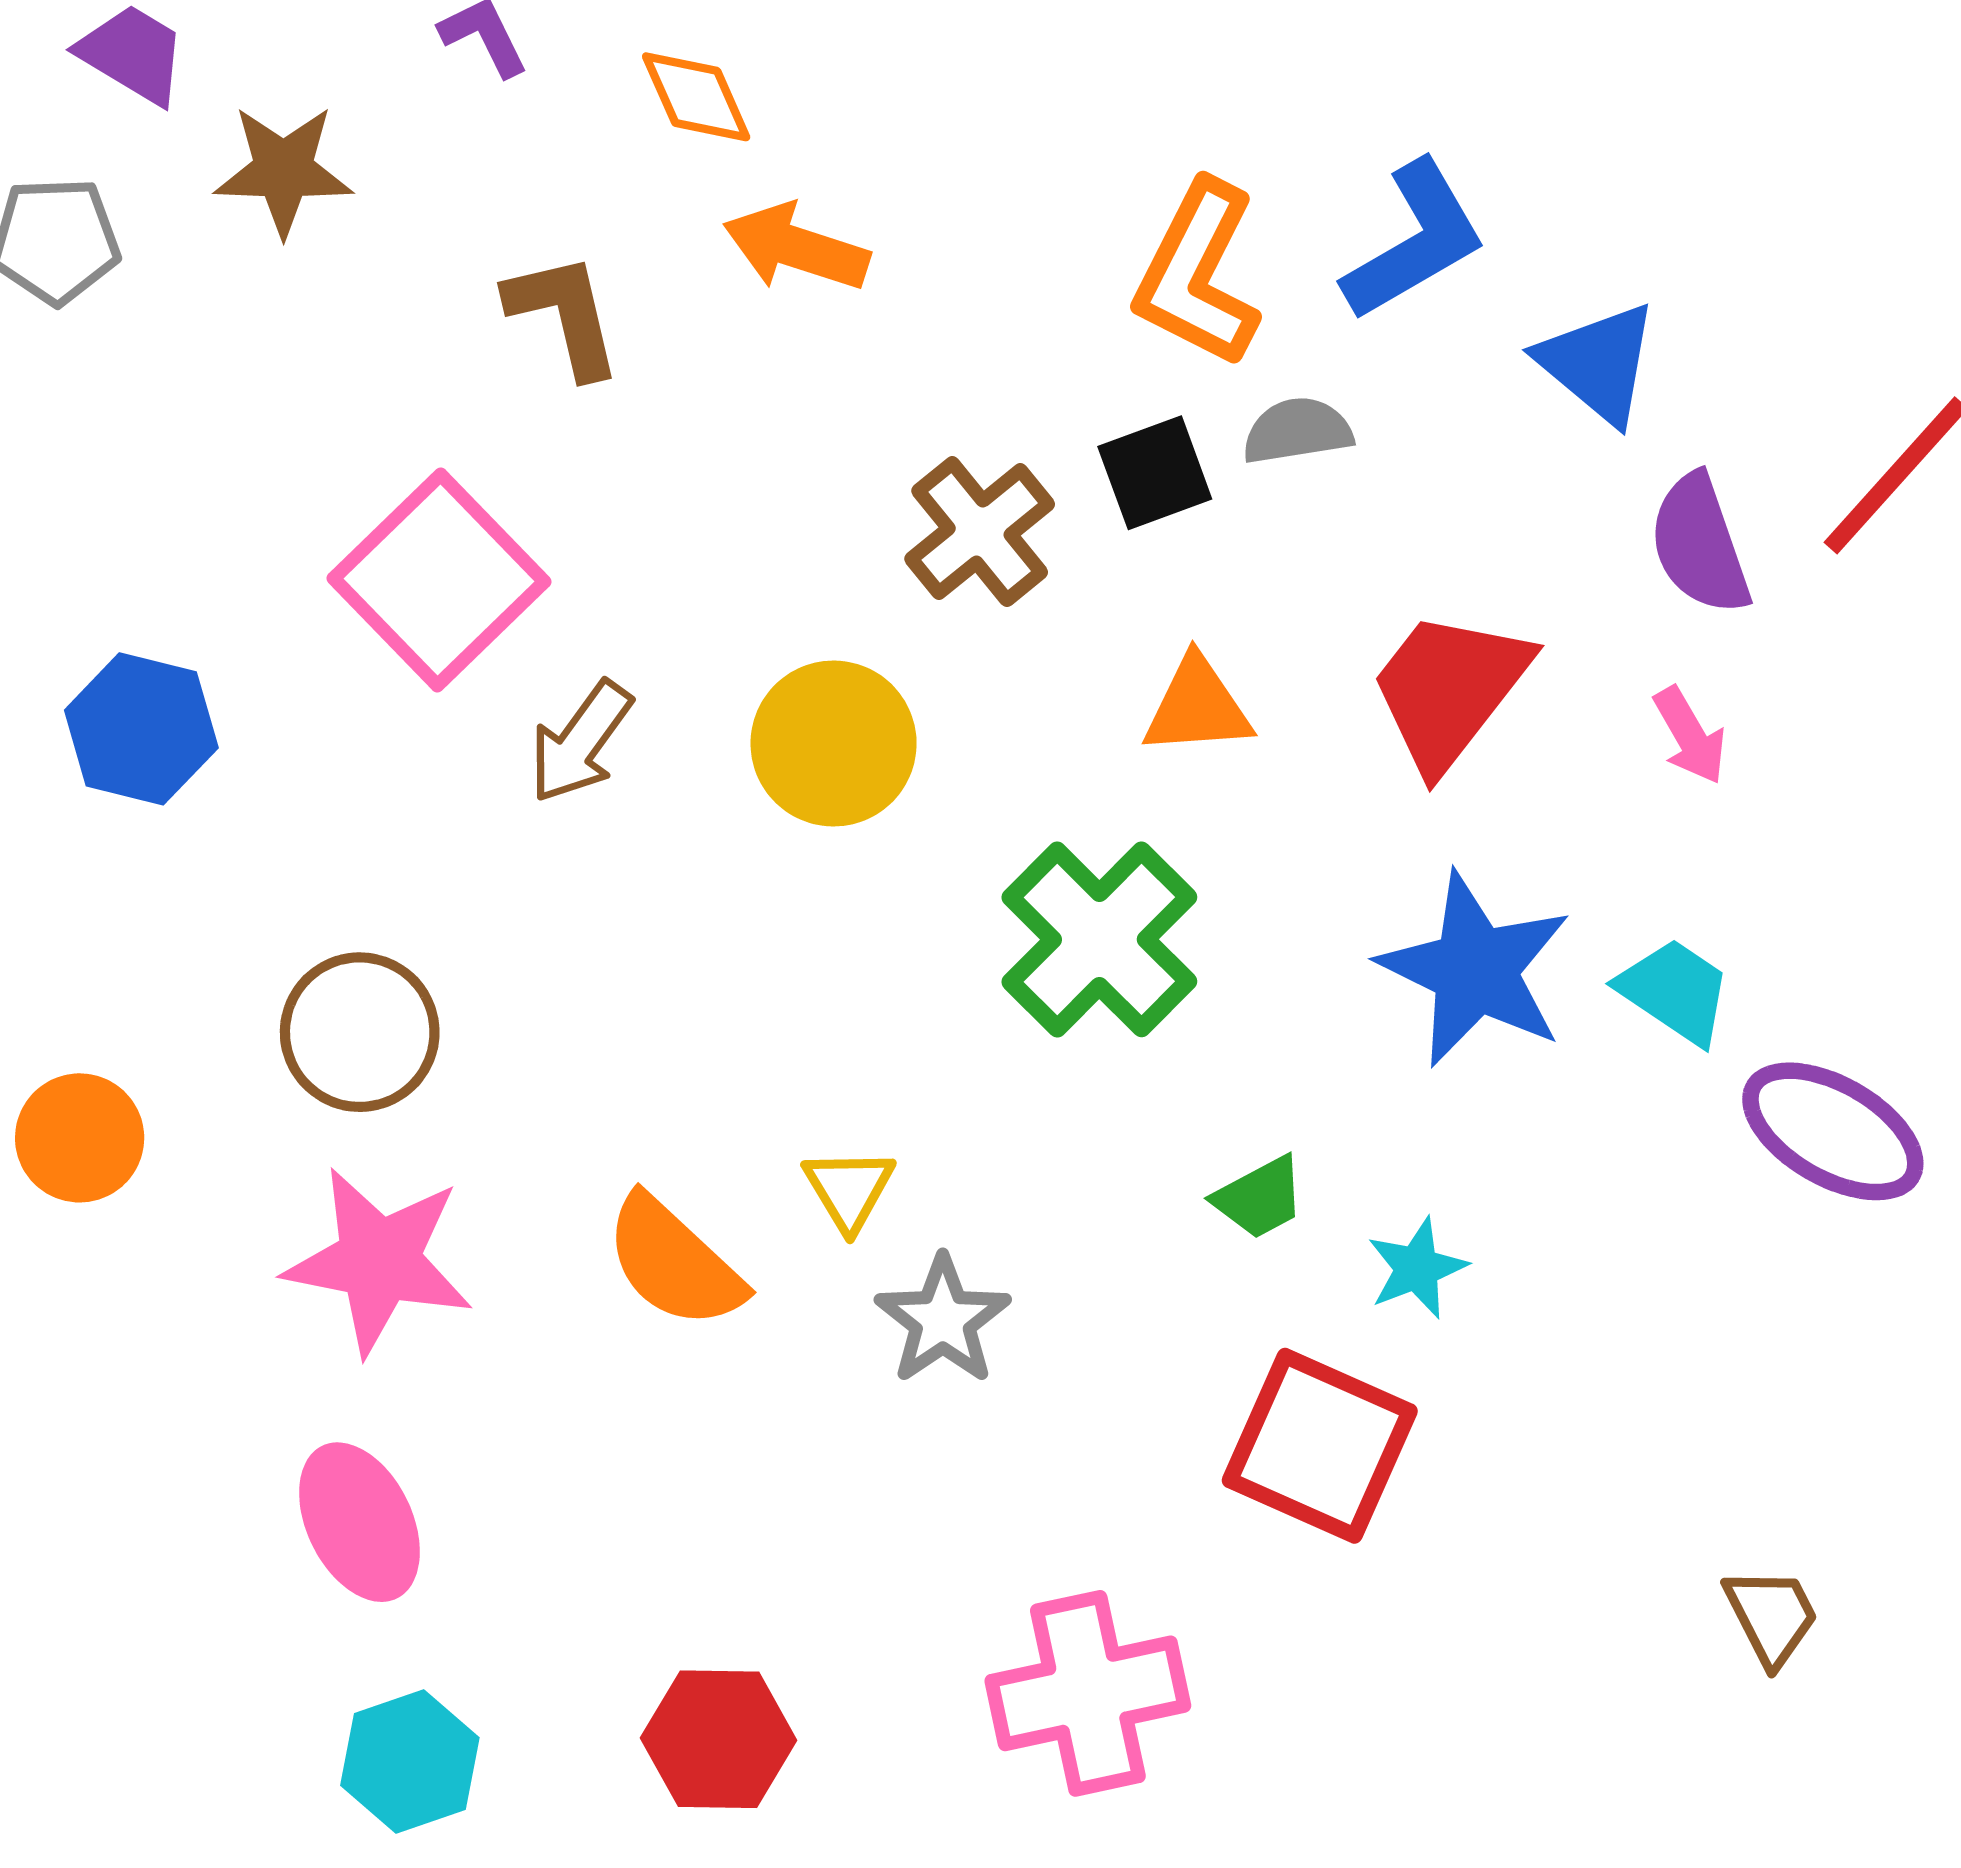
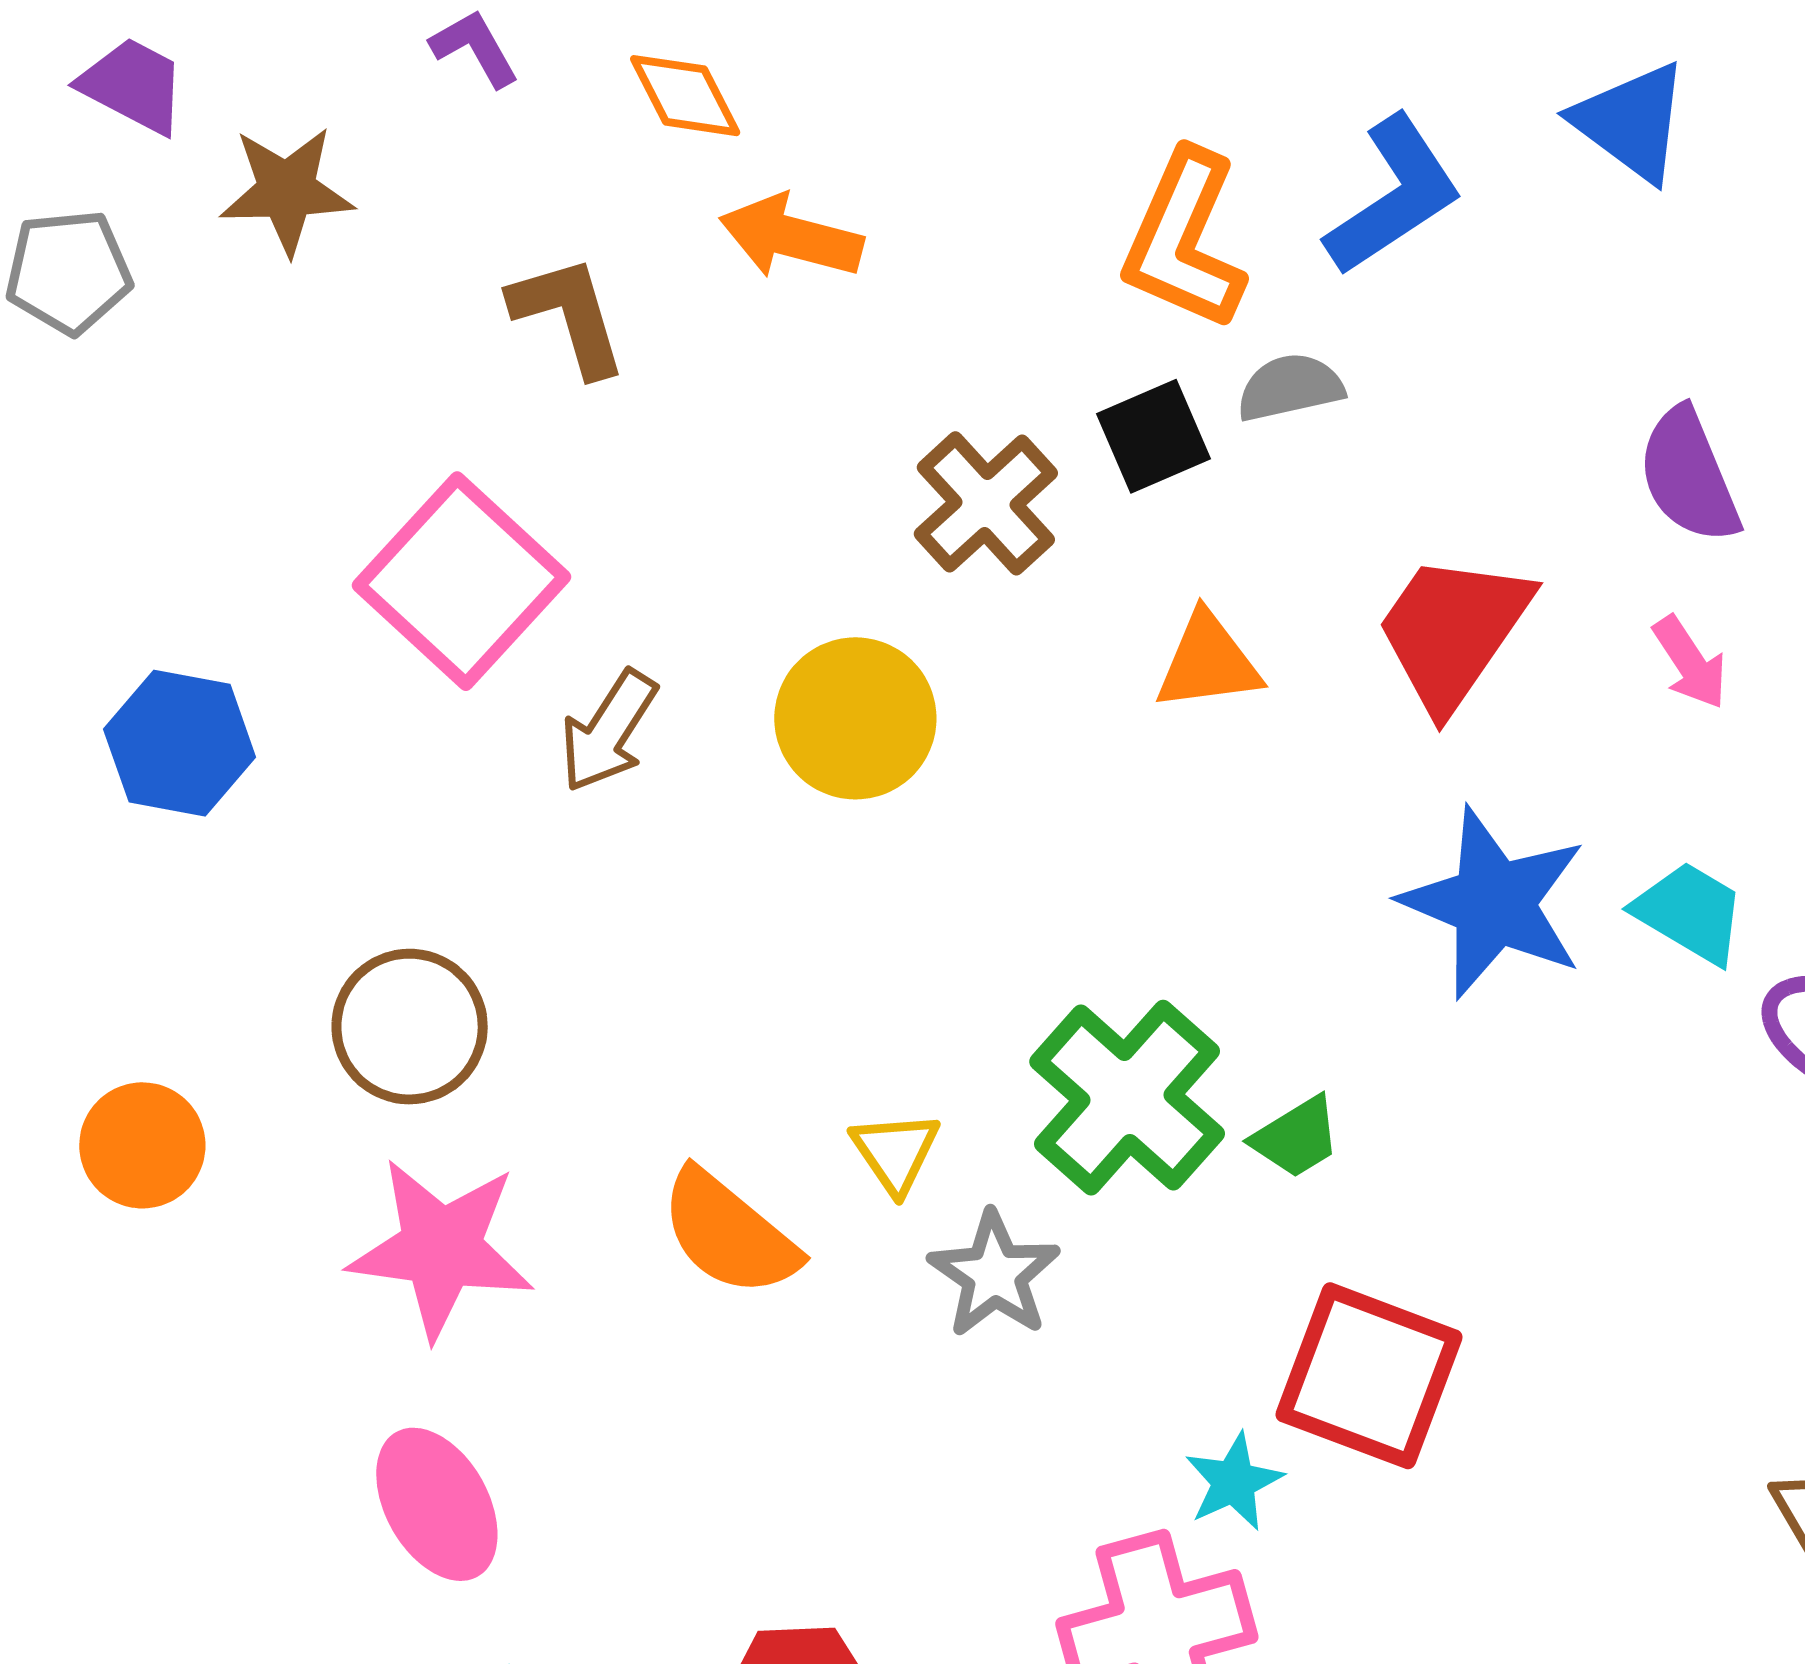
blue triangle: (1598, 363) -> (1631, 122), moved
green cross: (1099, 939) -> (1127, 1098), moved
cyan star: (1417, 1268) -> (1234, 1482), moved

